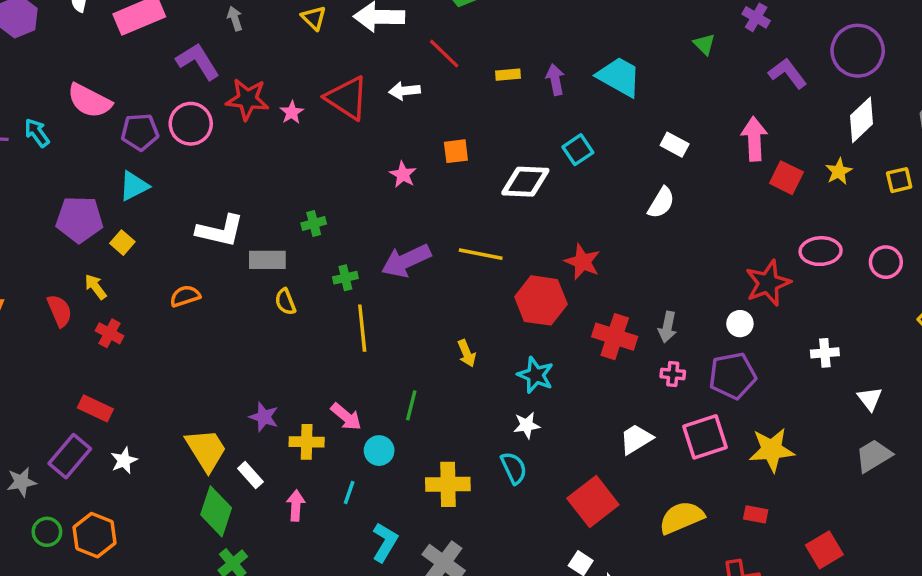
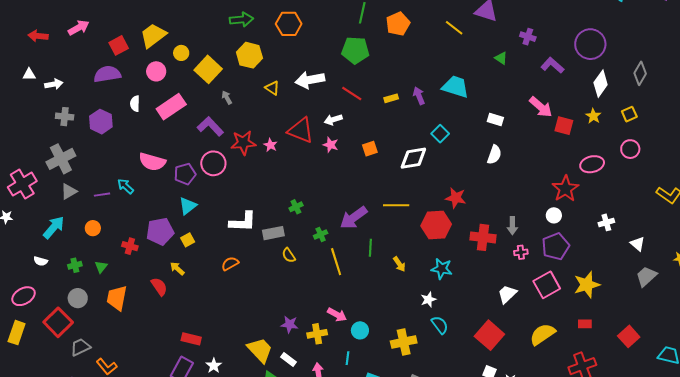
pink arrow: (754, 139) -> (541, 107), turned 145
pink star: (403, 175) -> (331, 145), moved
yellow square: (122, 243) -> (188, 240), turned 32
pink circle: (886, 262) -> (630, 149), moved
red cross: (109, 333) -> (130, 246), moved
green line: (411, 405) -> (370, 248), moved
white star: (527, 425) -> (428, 300), moved

